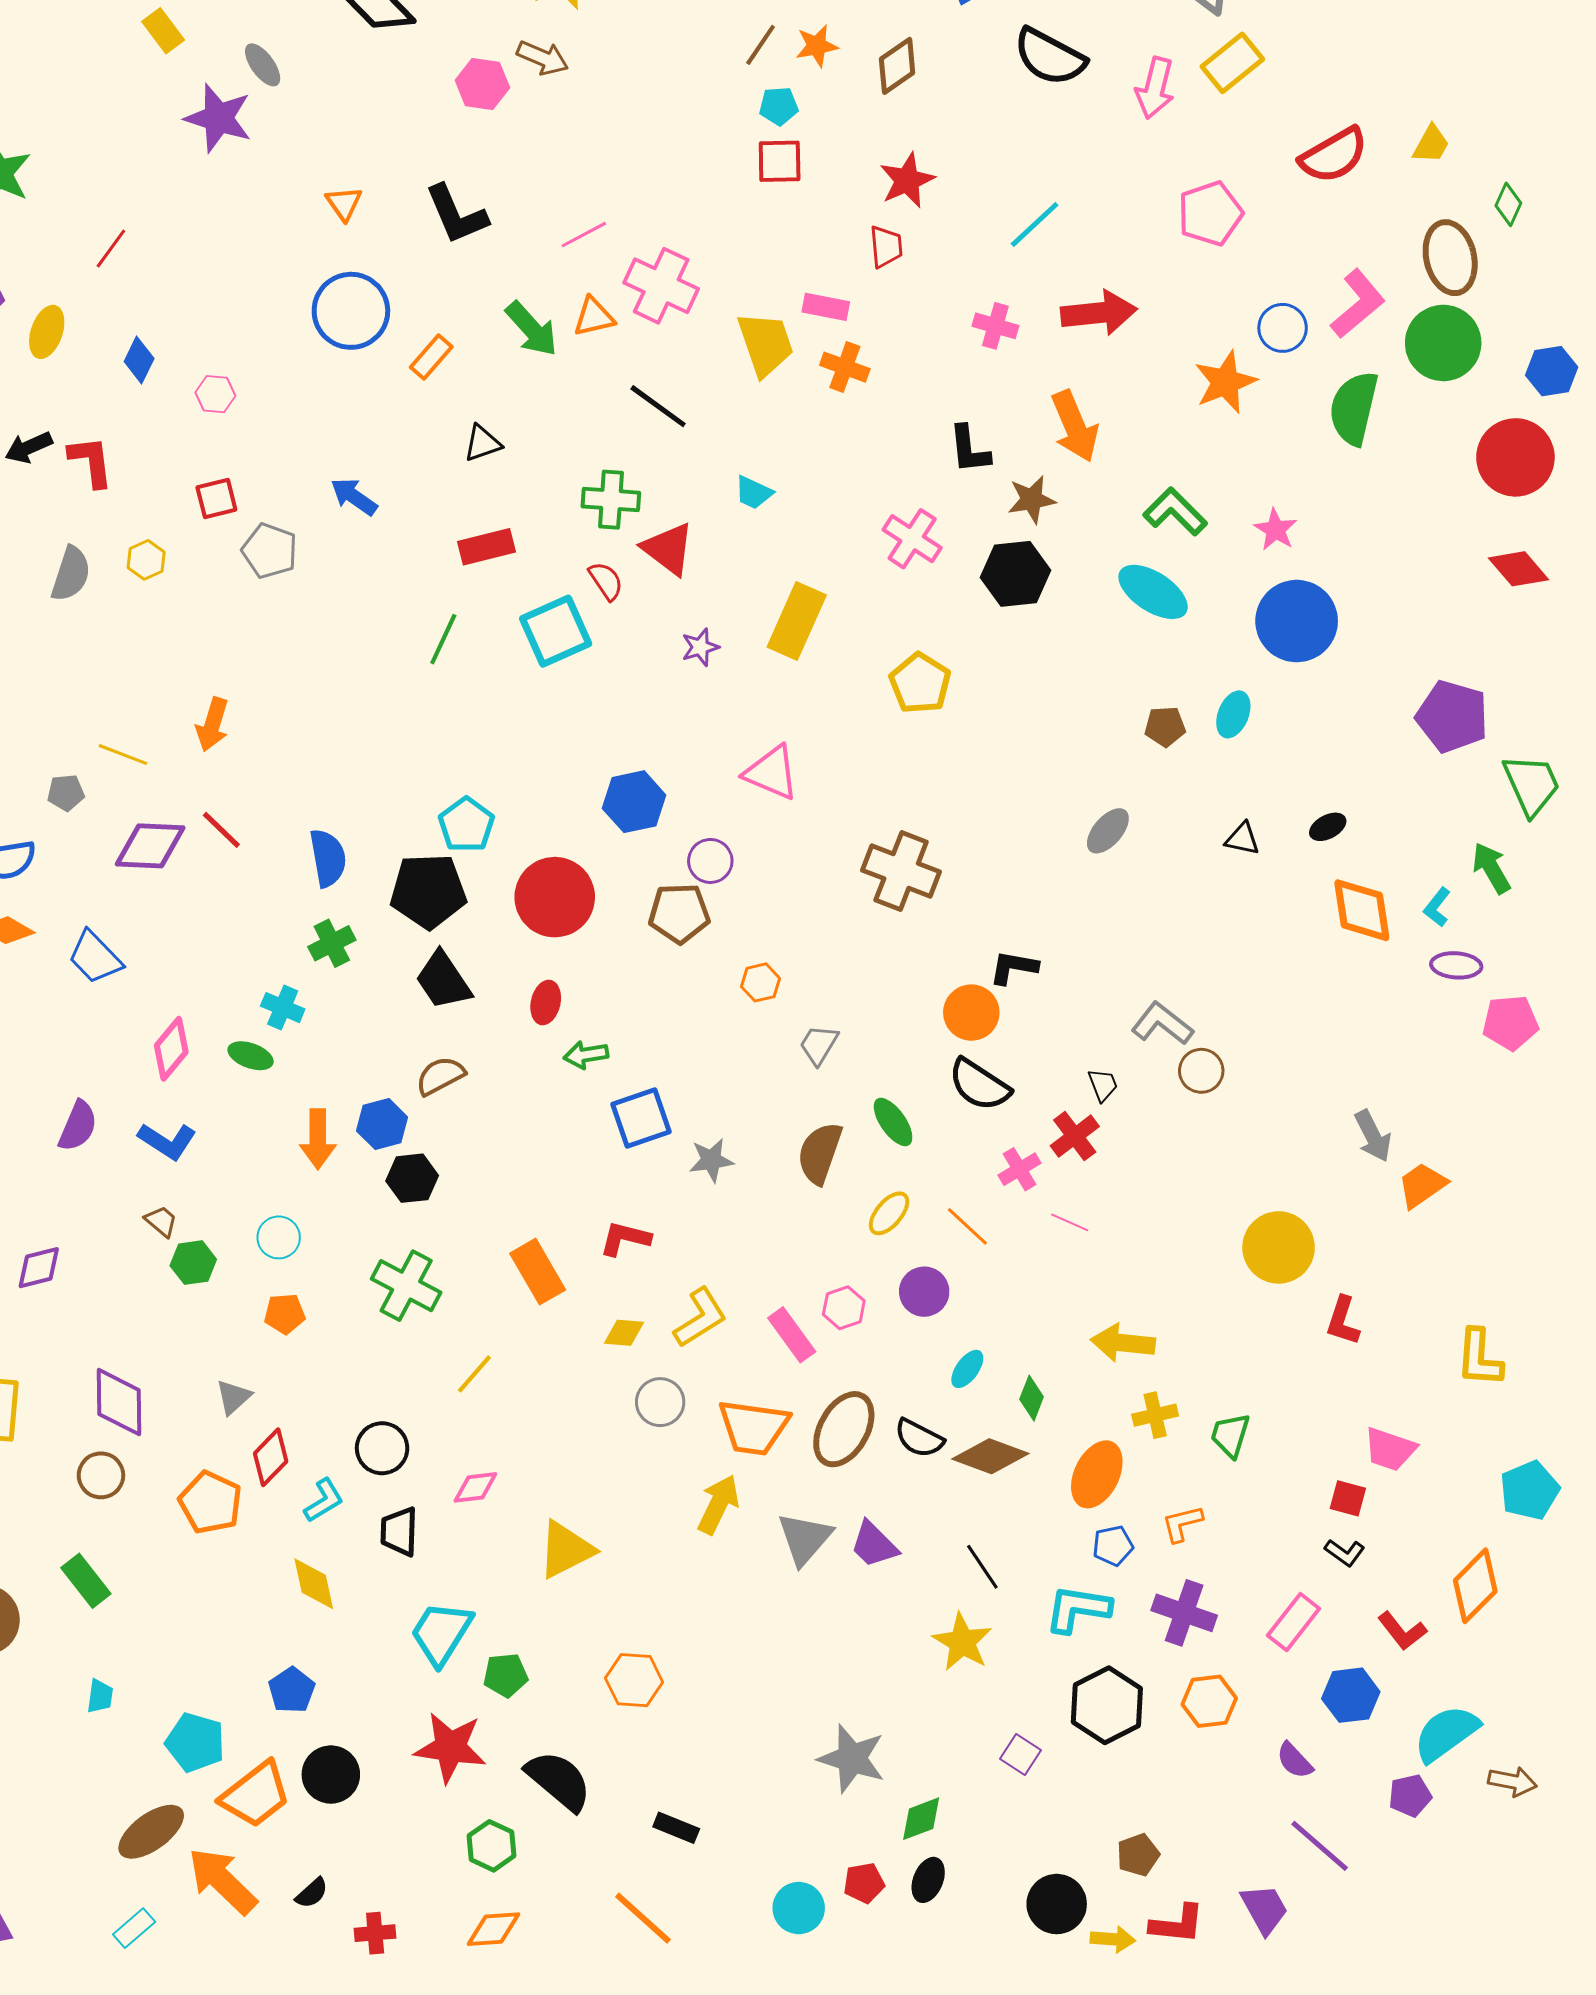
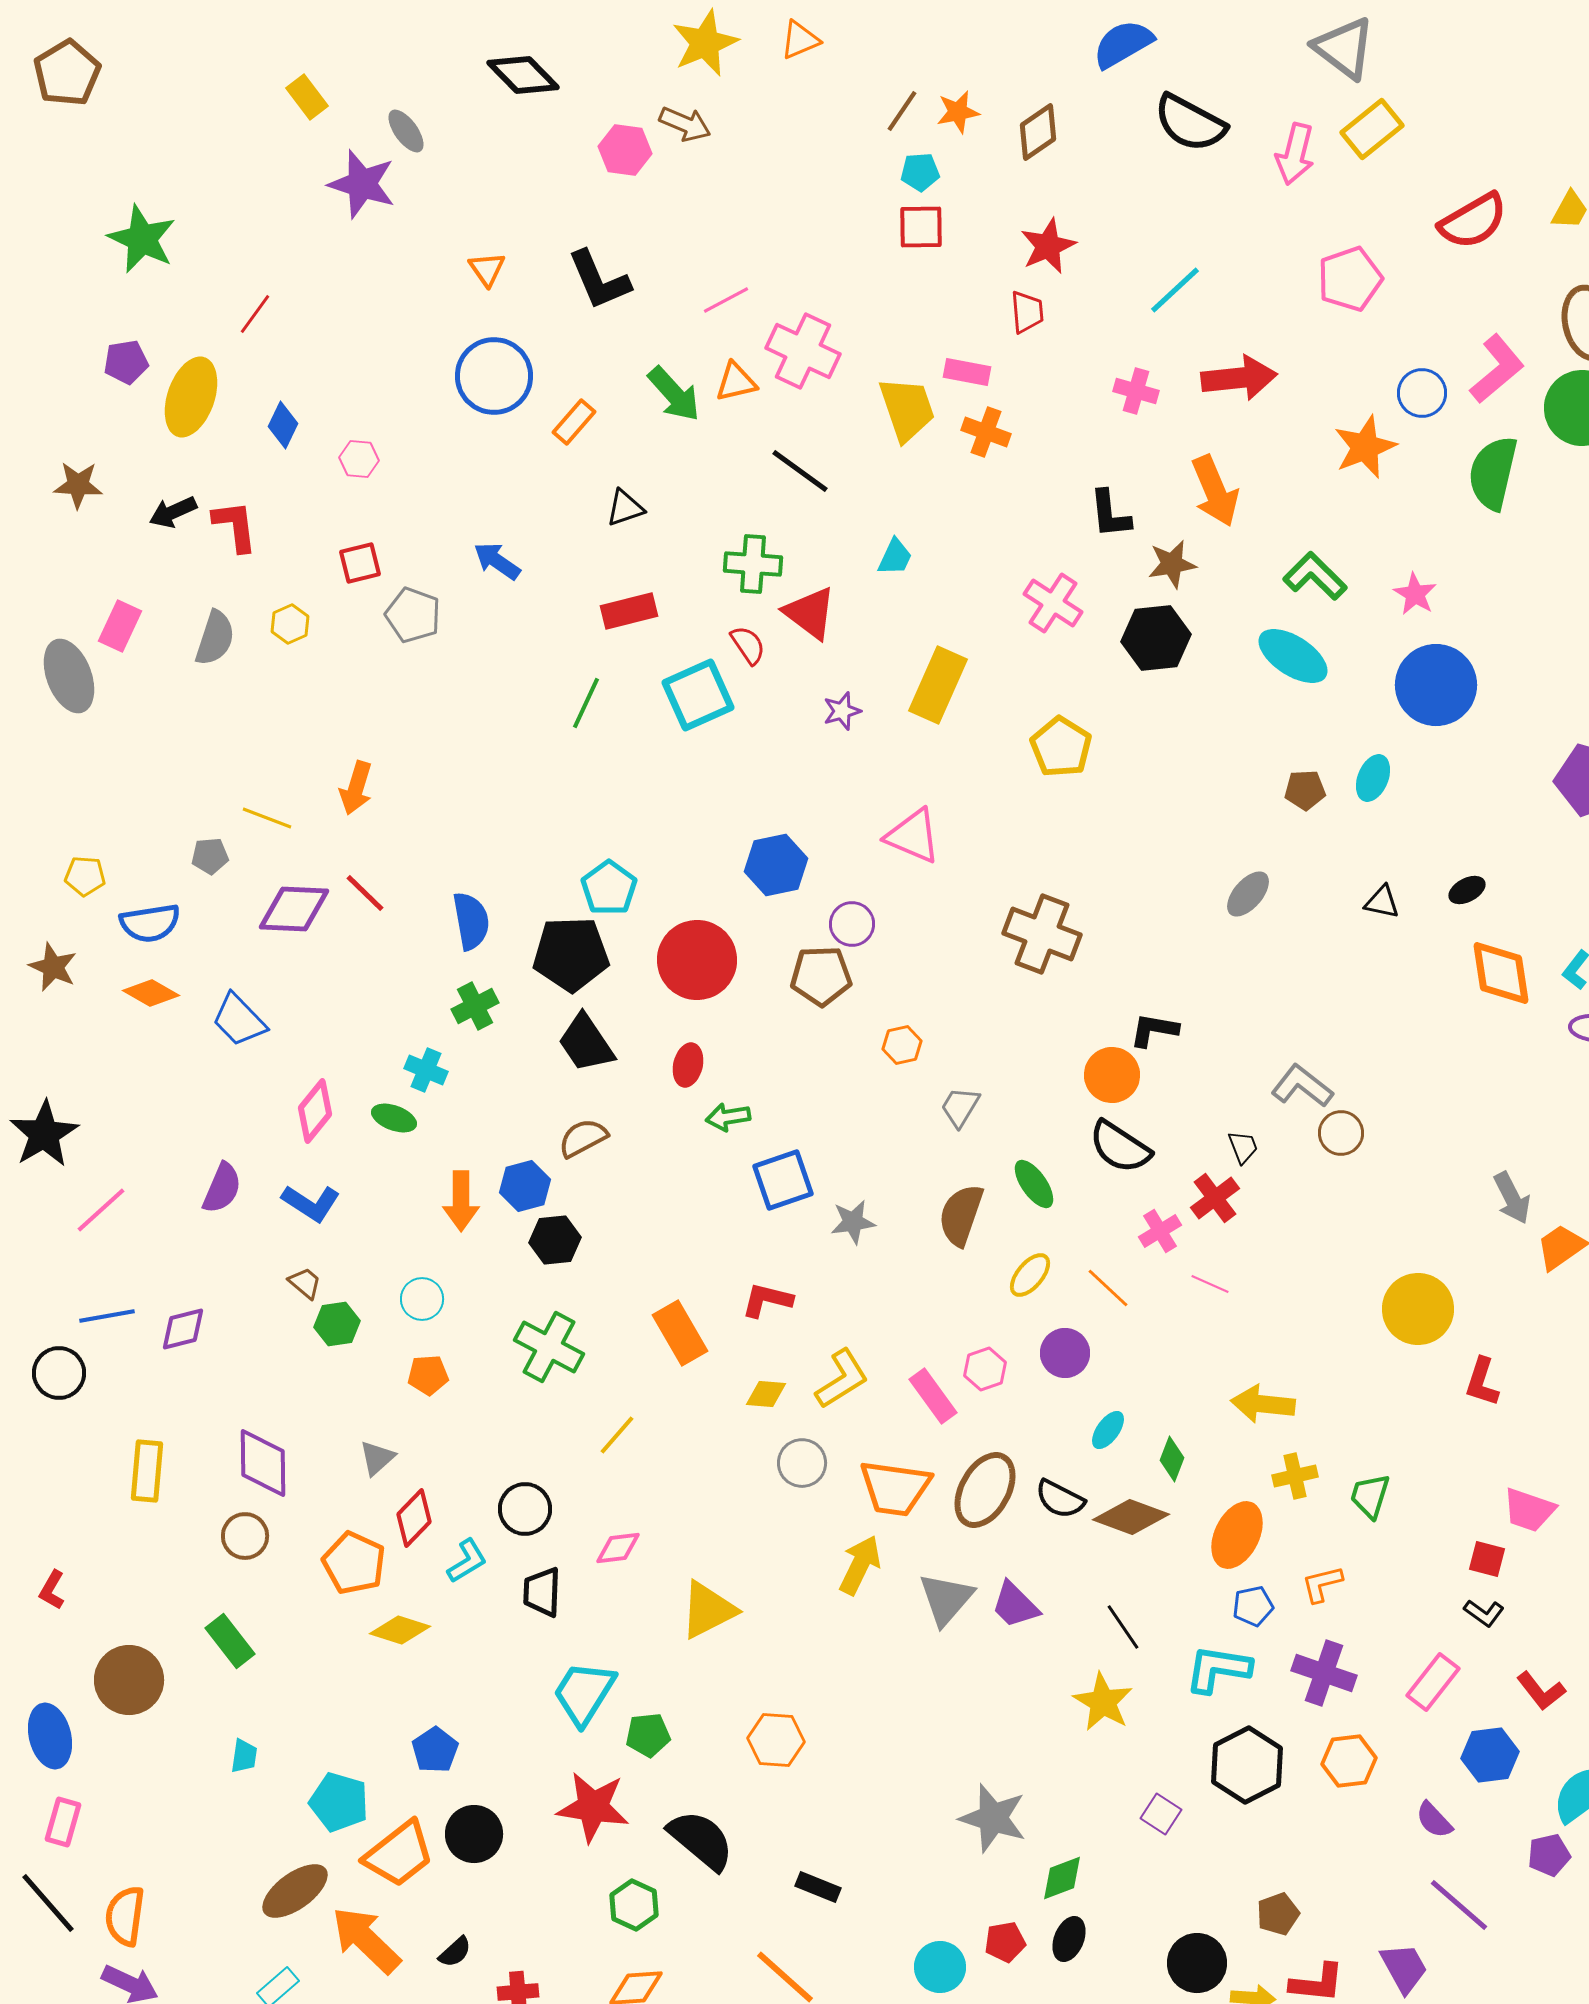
yellow ellipse: (47, 332) -> (191, 397), size x1.5
cyan trapezoid: (753, 493) -> (895, 557), turned -90
yellow diamond: (314, 1584) -> (400, 1630), moved, turned -60

